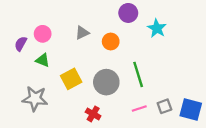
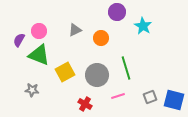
green triangle: (43, 60) -> (39, 55), size x1.6
gray star: (35, 99) -> (32, 90), size x0.6
pink line: (139, 108) -> (118, 96), moved

